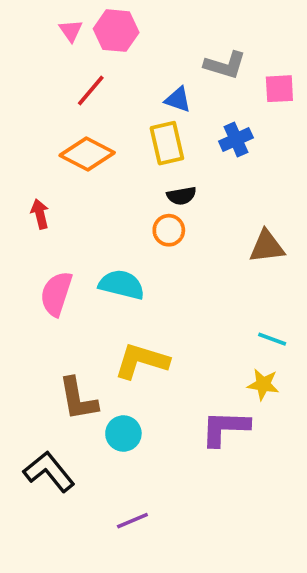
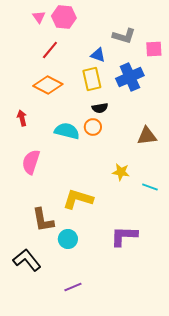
blue cross: (236, 140) -> (130, 77), size x1.5
cyan semicircle: (122, 285) -> (67, 131), moved
yellow star: (263, 384) -> (121, 172), moved

